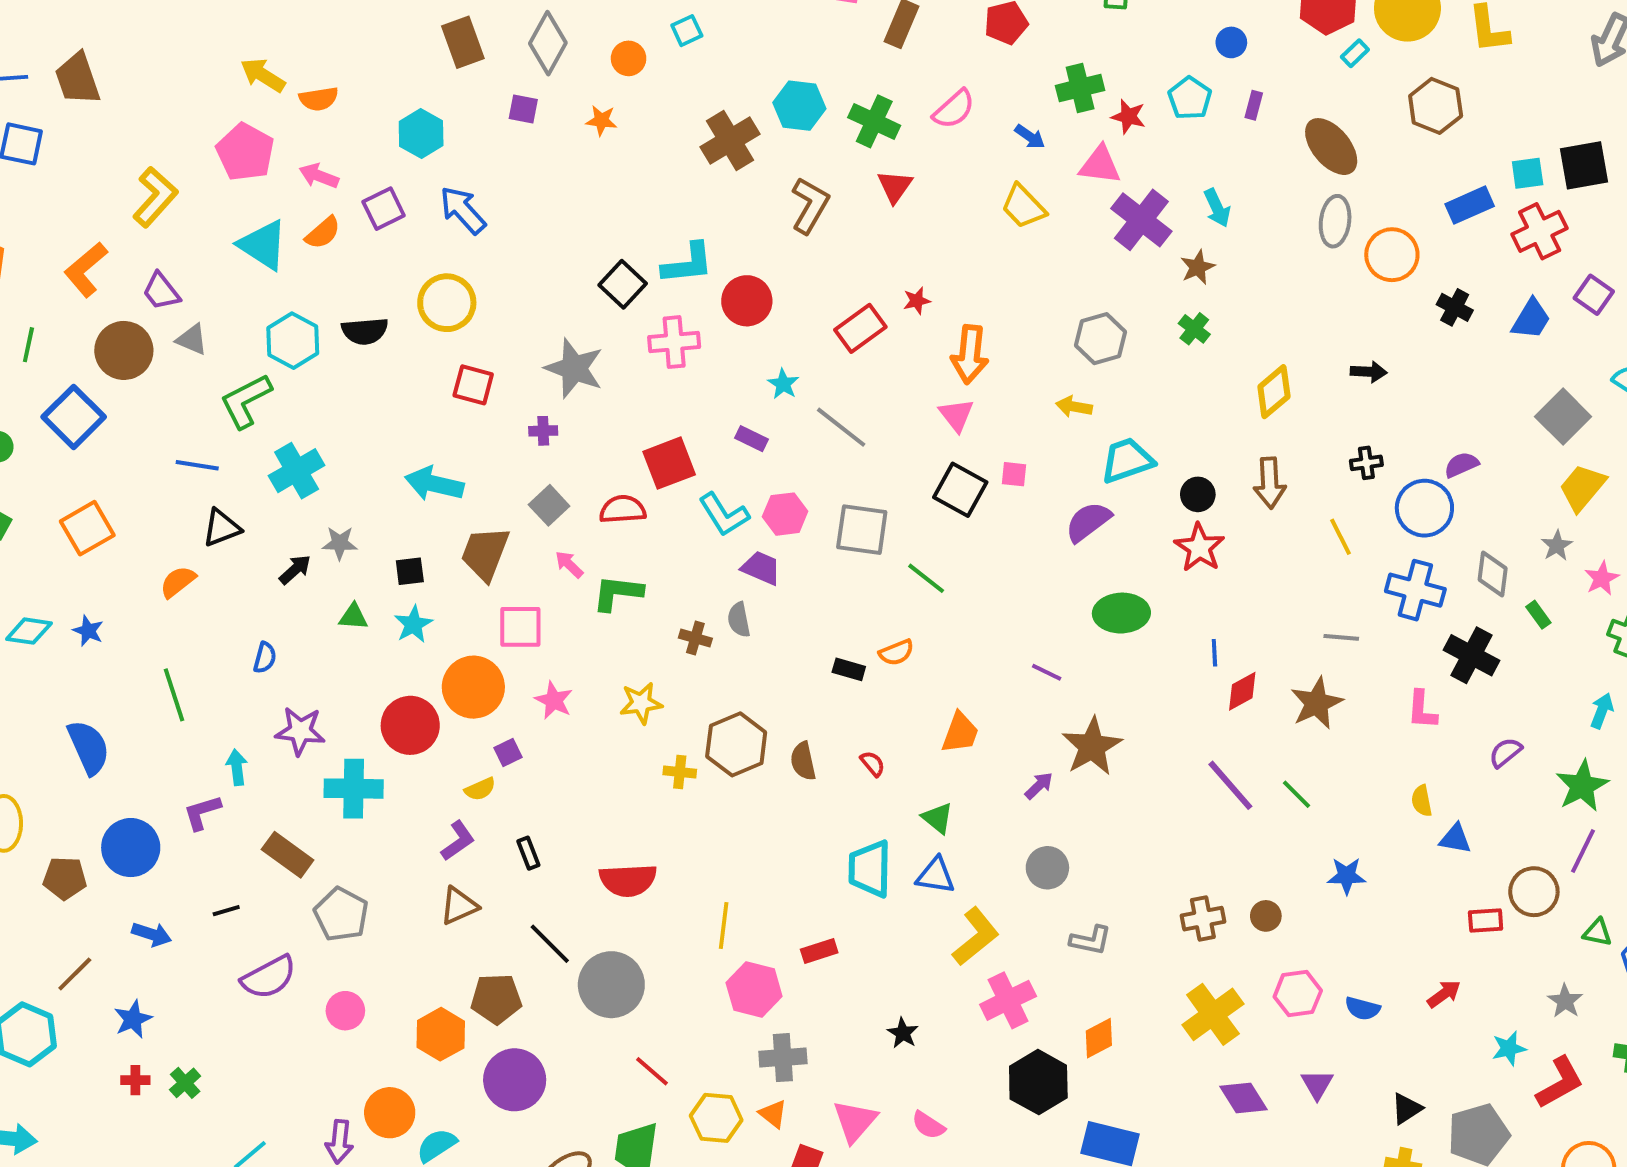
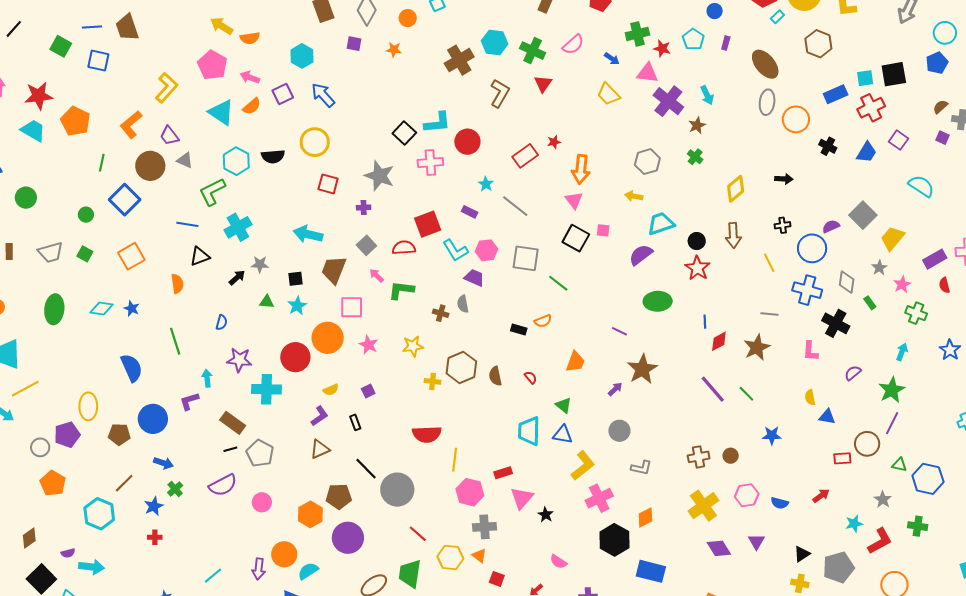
gray square: (1563, 417) -> (863, 215), moved
orange semicircle: (178, 582) -> (177, 284), turned 120
purple square: (508, 753) -> (368, 391), moved
red semicircle: (628, 880) -> (427, 434), moved
black line: (226, 911) -> (230, 449), moved
green cross: (185, 1083) -> (175, 489), moved
pink triangle: (855, 1121) -> (522, 498), moved

